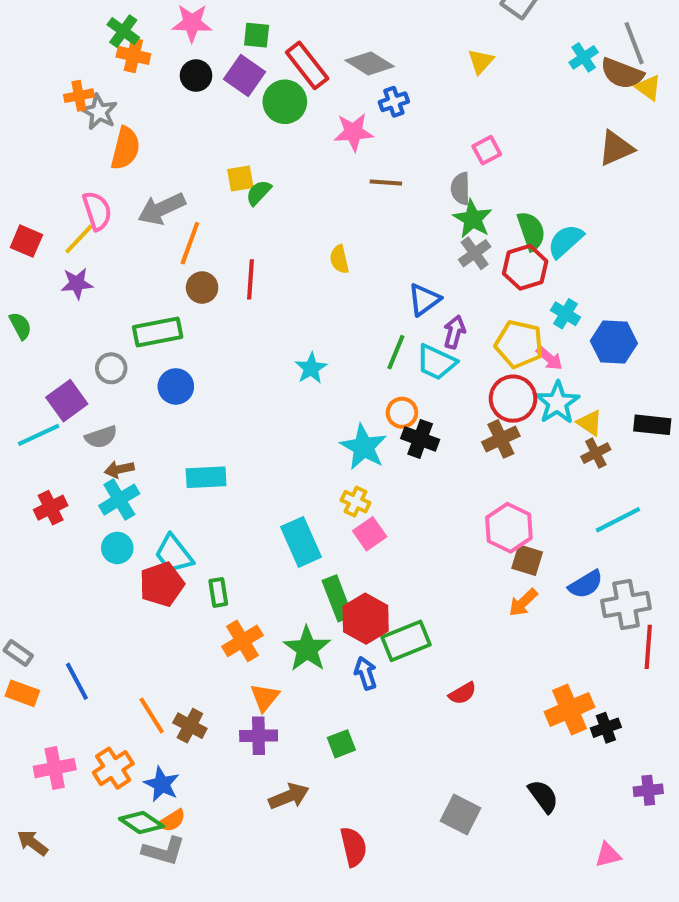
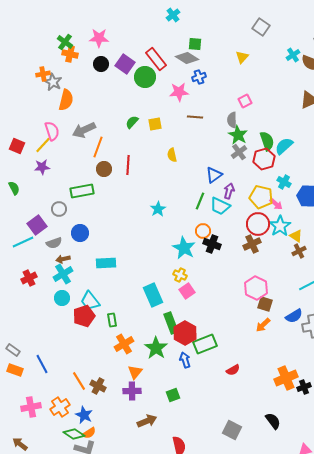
green square: (257, 35) -> (195, 44), moved
yellow square: (240, 178) -> (155, 124), moved
blue circle: (176, 386) -> (80, 233), moved

